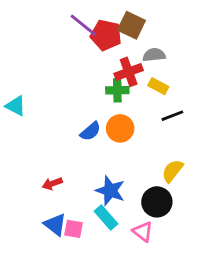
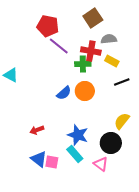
purple line: (83, 25) -> (59, 46), moved
brown square: (131, 25) -> (93, 18), turned 30
red pentagon: (106, 35) -> (48, 26), moved
red cross: (129, 72) -> (91, 51), turned 30

